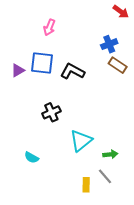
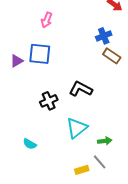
black L-shape: (72, 71) -> (81, 89), moved
yellow rectangle: (86, 185) -> (82, 170), turned 72

